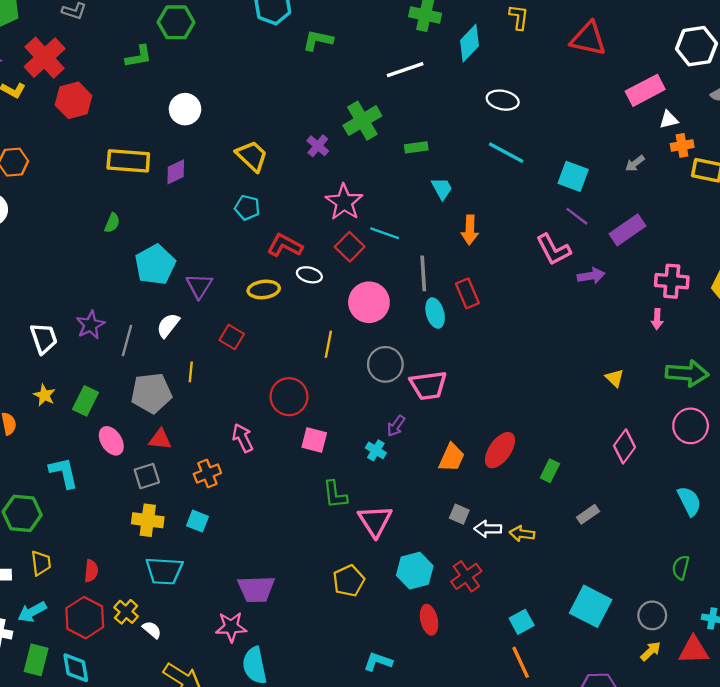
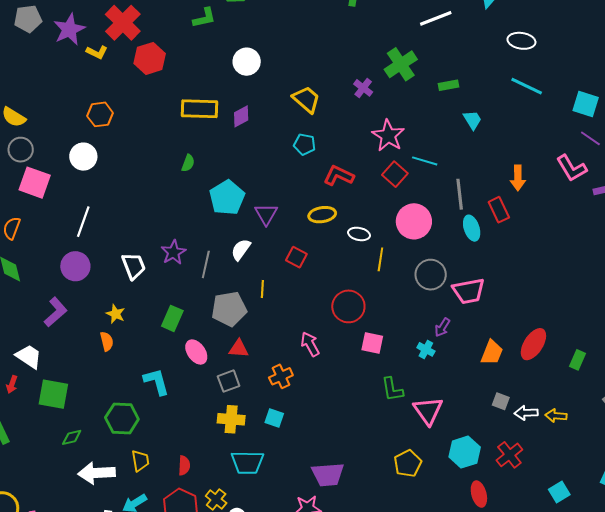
orange arrow: (470, 230) -> (518, 178), moved
white ellipse: (309, 275) -> (359, 234), moved
yellow star: (44, 395) -> (116, 314), moved

